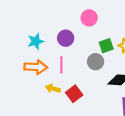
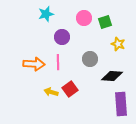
cyan star: (36, 41) -> (46, 14), moved
green square: (106, 46) -> (105, 22), moved
yellow arrow: (53, 88) -> (51, 92), moved

